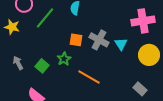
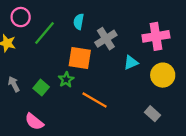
orange square: (76, 40) -> (80, 58), size x1.5
gray cross: (99, 40) -> (106, 39), moved, turned 30
cyan triangle: (121, 44) -> (131, 63), turned 40

